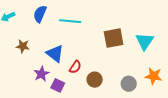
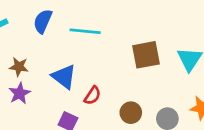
purple star: (41, 74) -> (20, 93), moved
brown circle: (95, 80) -> (131, 113), moved

